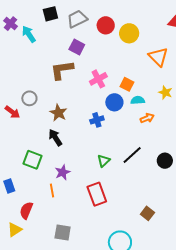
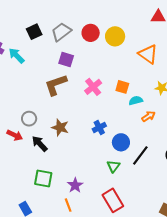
blue circle: (114, 102) -> (121, 142), moved
black arrow: (55, 138) -> (40, 144), moved

